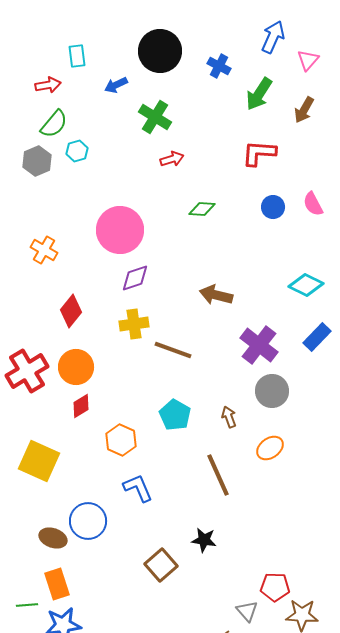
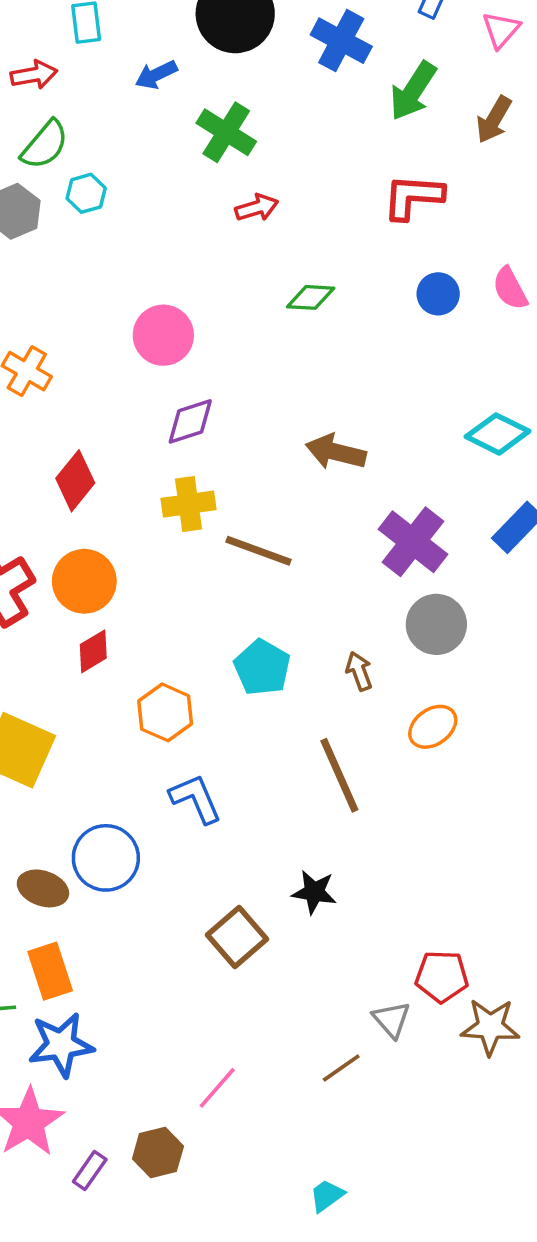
blue cross: (219, 66) -> (341, 41), size x1.4
pink circle: (120, 230) -> (163, 335), size x0.7

